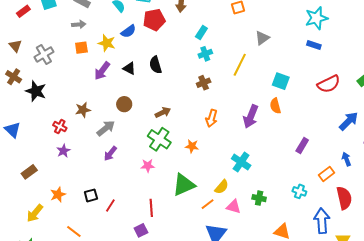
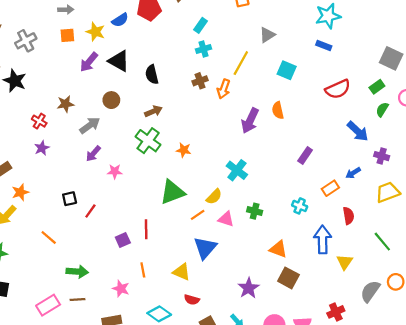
black semicircle: (156, 65) -> (152, 74), moved
black triangle: (129, 68) -> (119, 61), size x1.5
cyan square: (281, 81) -> (287, 70), moved
orange arrow: (212, 118) -> (224, 89), moved
blue arrow: (349, 121) -> (358, 131), turned 85
blue arrow: (346, 159) -> (353, 173), turned -104
pink star: (148, 166) -> (115, 171), moved
orange star: (58, 195) -> (20, 192), moved
red semicircle: (344, 198) -> (348, 216), size x0.7
red line: (151, 208) -> (146, 229), moved

